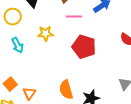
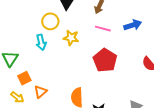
yellow circle: (13, 17) -> (50, 21), moved

